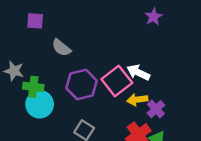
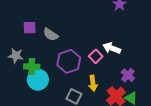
purple square: (35, 21) -> (30, 28), moved
pink square: (117, 81) -> (96, 56), size x0.6
yellow arrow: (137, 100) -> (93, 83), moved, turned -84

